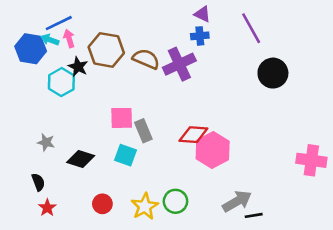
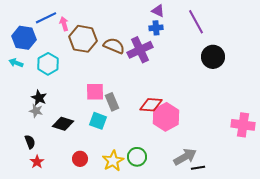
pink arrow: (69, 38) -> (64, 24), moved
cyan arrow: (50, 40) -> (16, 63), moved
black star: (78, 67) -> (39, 98), moved

